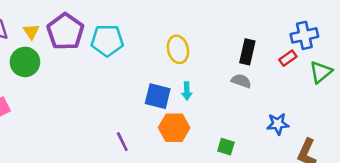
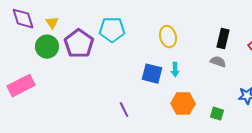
purple pentagon: (65, 32) -> (79, 44), moved
orange hexagon: (174, 128) -> (183, 104), moved
green square: (226, 147) -> (217, 114), moved

